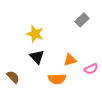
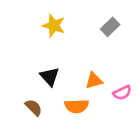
yellow star: (35, 34) -> (54, 26), moved
brown semicircle: (13, 77) -> (34, 107), moved

